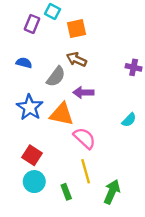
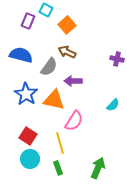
orange square: (76, 29) -> (67, 25), turned -30
blue semicircle: (24, 63) -> (21, 55), size x1.6
pink semicircle: (84, 138) -> (74, 121), turned 80
yellow line: (86, 171) -> (60, 143), moved

